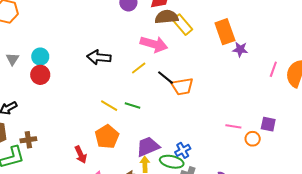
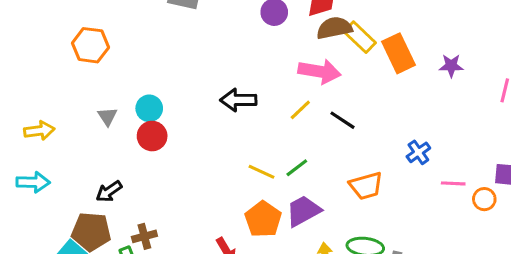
orange rectangle: (225, 32) -> (399, 53), moved
orange trapezoid: (182, 86) -> (366, 186), moved
green line: (132, 105) -> (297, 168), turned -49
purple trapezoid: (148, 147) -> (303, 211), moved
blue cross: (183, 150) -> (418, 152), moved

